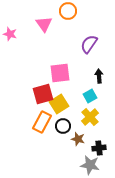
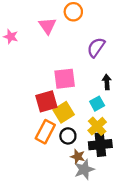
brown star: (78, 139) -> (78, 156), moved
black cross: (99, 148) -> (100, 145), moved, size x1.5
gray star: (90, 165) -> (84, 169), moved, turned -30

